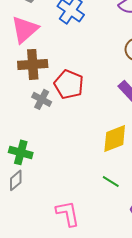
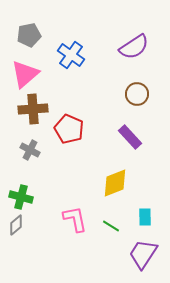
gray cross: (42, 99) -> (30, 150), moved
pink L-shape: (68, 213) -> (75, 219), moved

